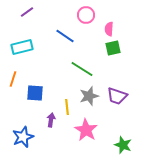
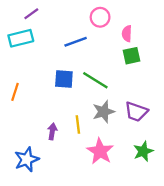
blue line: (65, 36) -> (76, 42), turned -54
cyan rectangle: (22, 47) -> (21, 38), moved
blue square: (35, 93) -> (64, 79), moved
purple arrow: (51, 120) -> (52, 131), moved
green star: (123, 145) -> (143, 151), moved, turned 30

